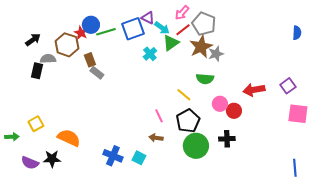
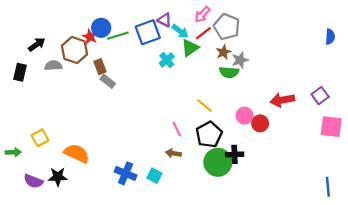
brown star: (201, 47) -> (223, 52), size x0.6
black rectangle: (37, 71) -> (20, 72), moved
green semicircle: (205, 79) -> (229, 72), moved
black cross: (227, 139) -> (235, 154), moved

